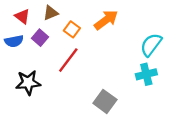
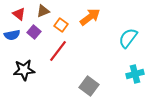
cyan cross: (146, 74) -> (135, 74), moved

